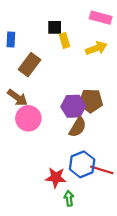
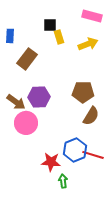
brown arrow: (17, 98) -> (16, 102), moved
purple hexagon: (73, 106) -> (39, 97), moved
pink circle: (28, 118) -> (26, 123), moved
brown semicircle: (78, 127) -> (91, 116), moved

